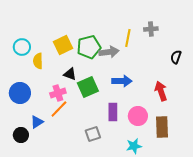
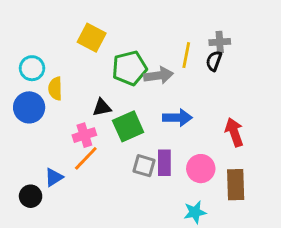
yellow square: (63, 45) -> (92, 38), moved, turned -36
black semicircle: (176, 57) -> (214, 61), moved
black triangle: (70, 74) -> (102, 107), turned -32
blue circle: (20, 93) -> (29, 107), moved
gray square: (93, 134) -> (144, 166), moved, turned 35

